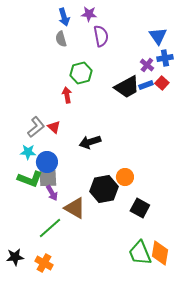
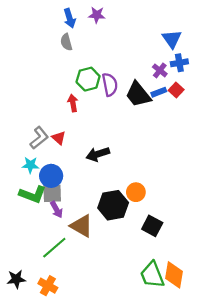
purple semicircle: (101, 36) -> (110, 85), moved
black trapezoid: (127, 87) -> (138, 94), turned 80

